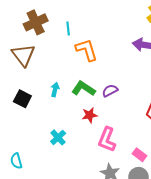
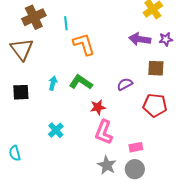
purple semicircle: (110, 91) -> (125, 84), moved
black square: (22, 99) -> (21, 92), turned -30
red star: (90, 115) -> (98, 107), moved
pink rectangle: (139, 155) -> (136, 147), turned -48

